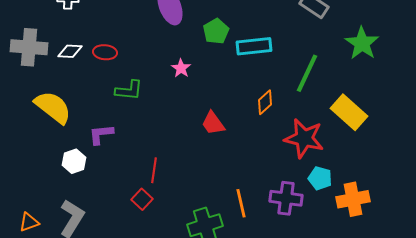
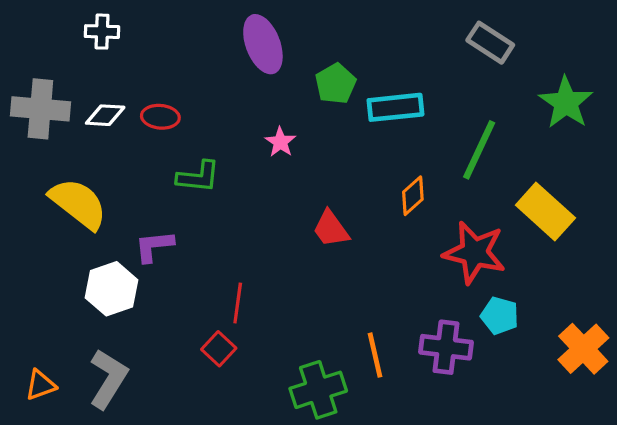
white hexagon: (74, 161) -> (111, 289), size x1.4
orange cross: (353, 199) -> (583, 349), moved, turned -32

